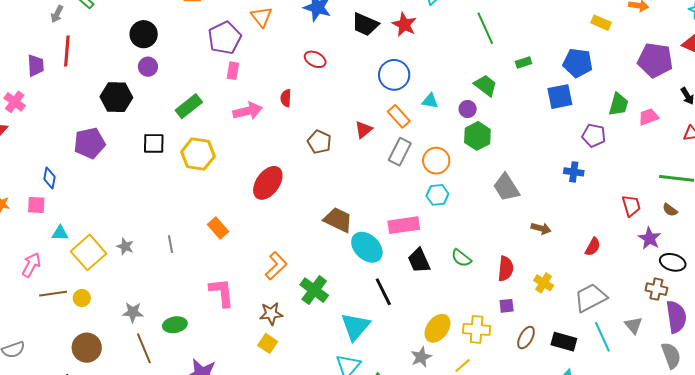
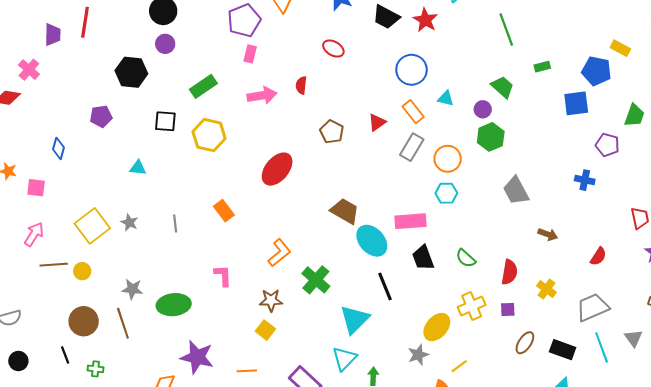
yellow rectangle: (601, 23) -> (620, 48), moved
purple pentagon: (89, 143) -> (101, 116), size x0.7
pink square: (36, 205) -> (36, 188), moved
cyan triangle: (60, 233) -> (138, 168), moved
pink L-shape: (222, 292) -> (223, 276), size x0.7
green ellipse: (175, 325) -> (174, 305), size x1.4
yellow cross: (477, 329) -> (472, 306), moved, turned -32
brown line: (144, 348) -> (123, 323), moved

